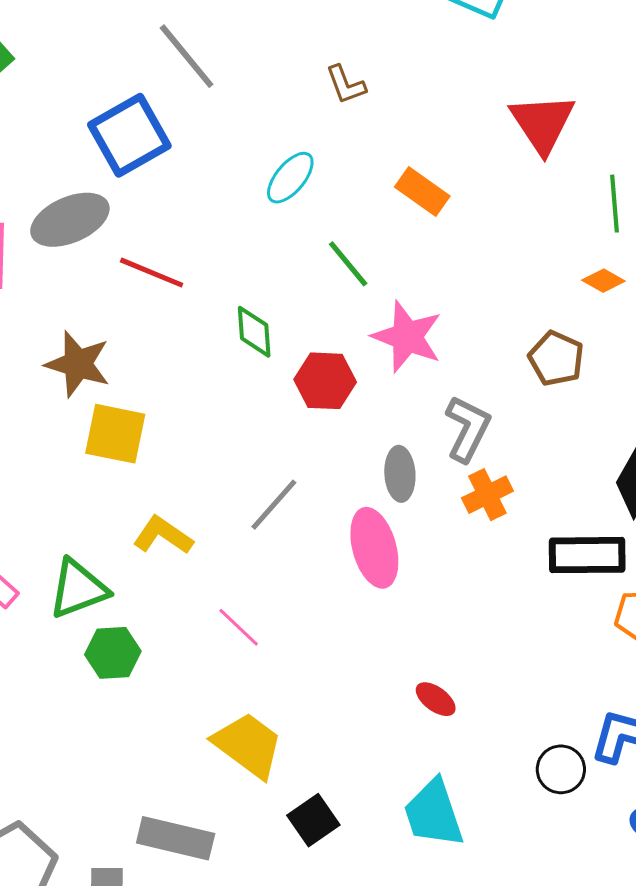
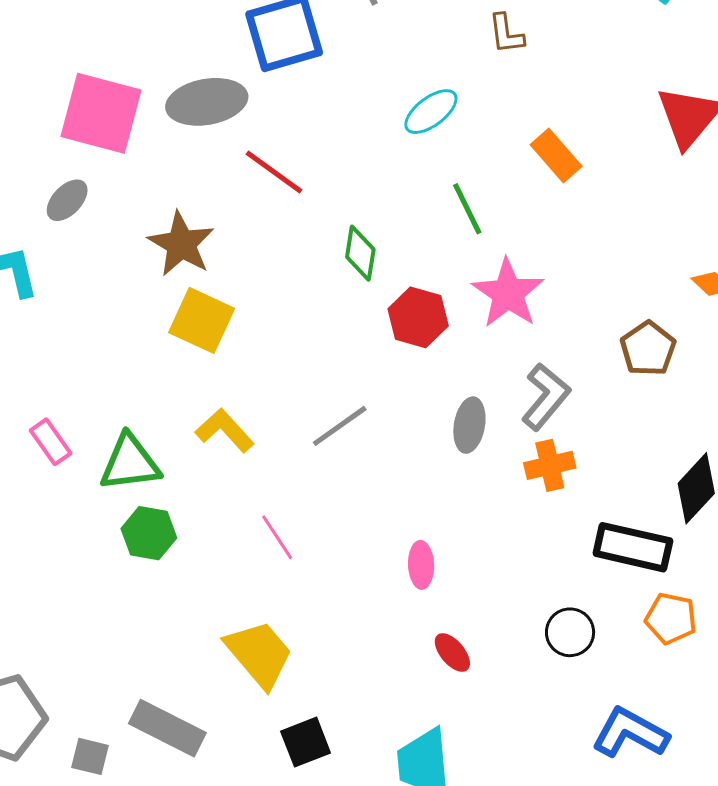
pink ellipse: (374, 548) -> (421, 565), moved, size x0.6
black circle: (561, 769) -> (570, 632), moved

